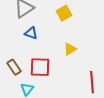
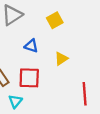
blue triangle: (31, 33) -> (31, 46), moved

